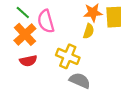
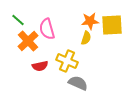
green line: (23, 13) -> (18, 20), moved
red semicircle: (28, 61) -> (40, 66), moved

